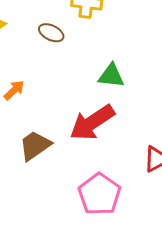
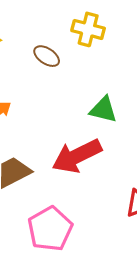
pink pentagon: (99, 194) -> (50, 229), moved

